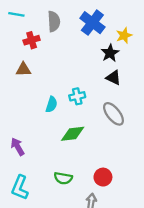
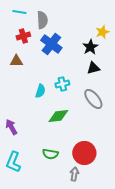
cyan line: (16, 14) -> (19, 12), moved
blue cross: (92, 23) -> (51, 44), moved
black triangle: (113, 78) -> (93, 68), turned -40
red circle: (103, 177) -> (84, 153), size x1.5

